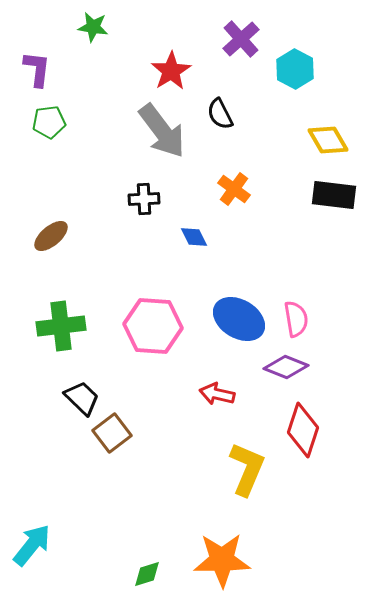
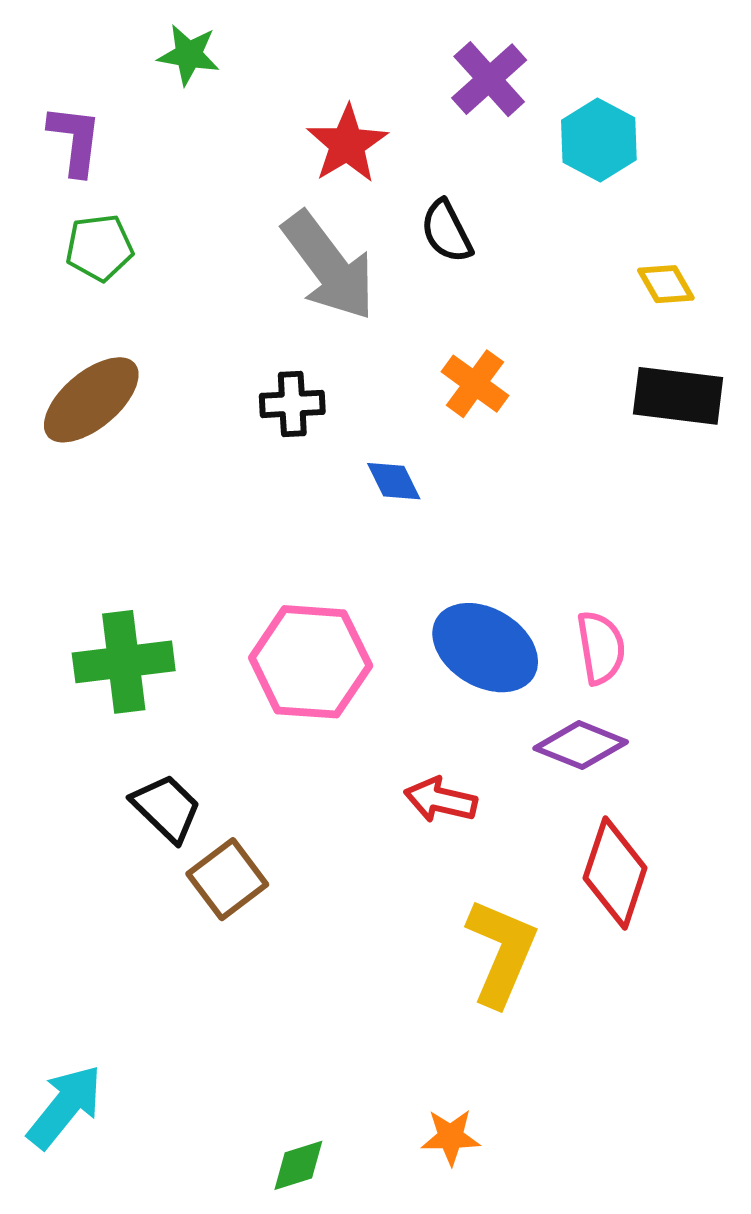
yellow diamond: (328, 140) -> (666, 284), size x0.7
brown ellipse: (51, 236) -> (91, 400), moved, size x1.4
orange star: (222, 560) -> (451, 1137), size x0.5

